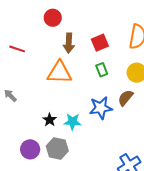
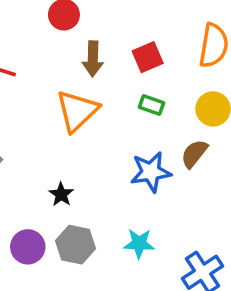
green rectangle: (102, 70) -> (152, 105), turned -48
orange triangle: (59, 72) -> (77, 111), turned -44
cyan star: (72, 122) -> (139, 243), moved

